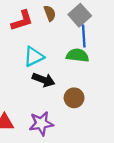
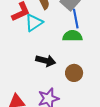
cyan triangle: (34, 57) -> (34, 23), moved

